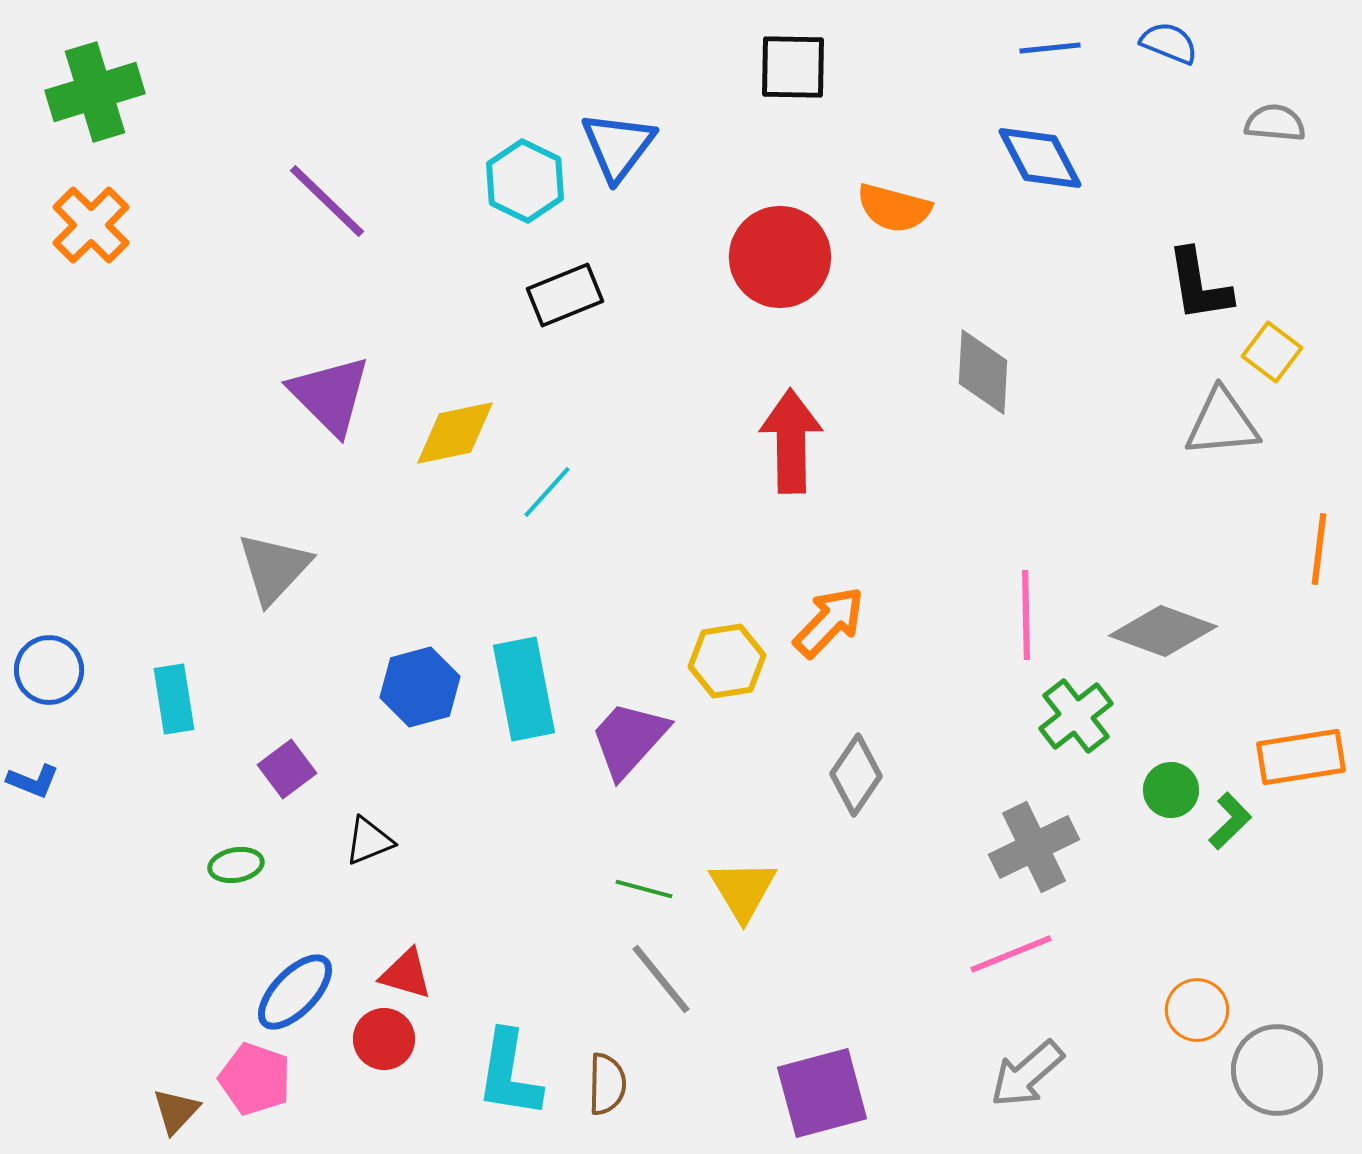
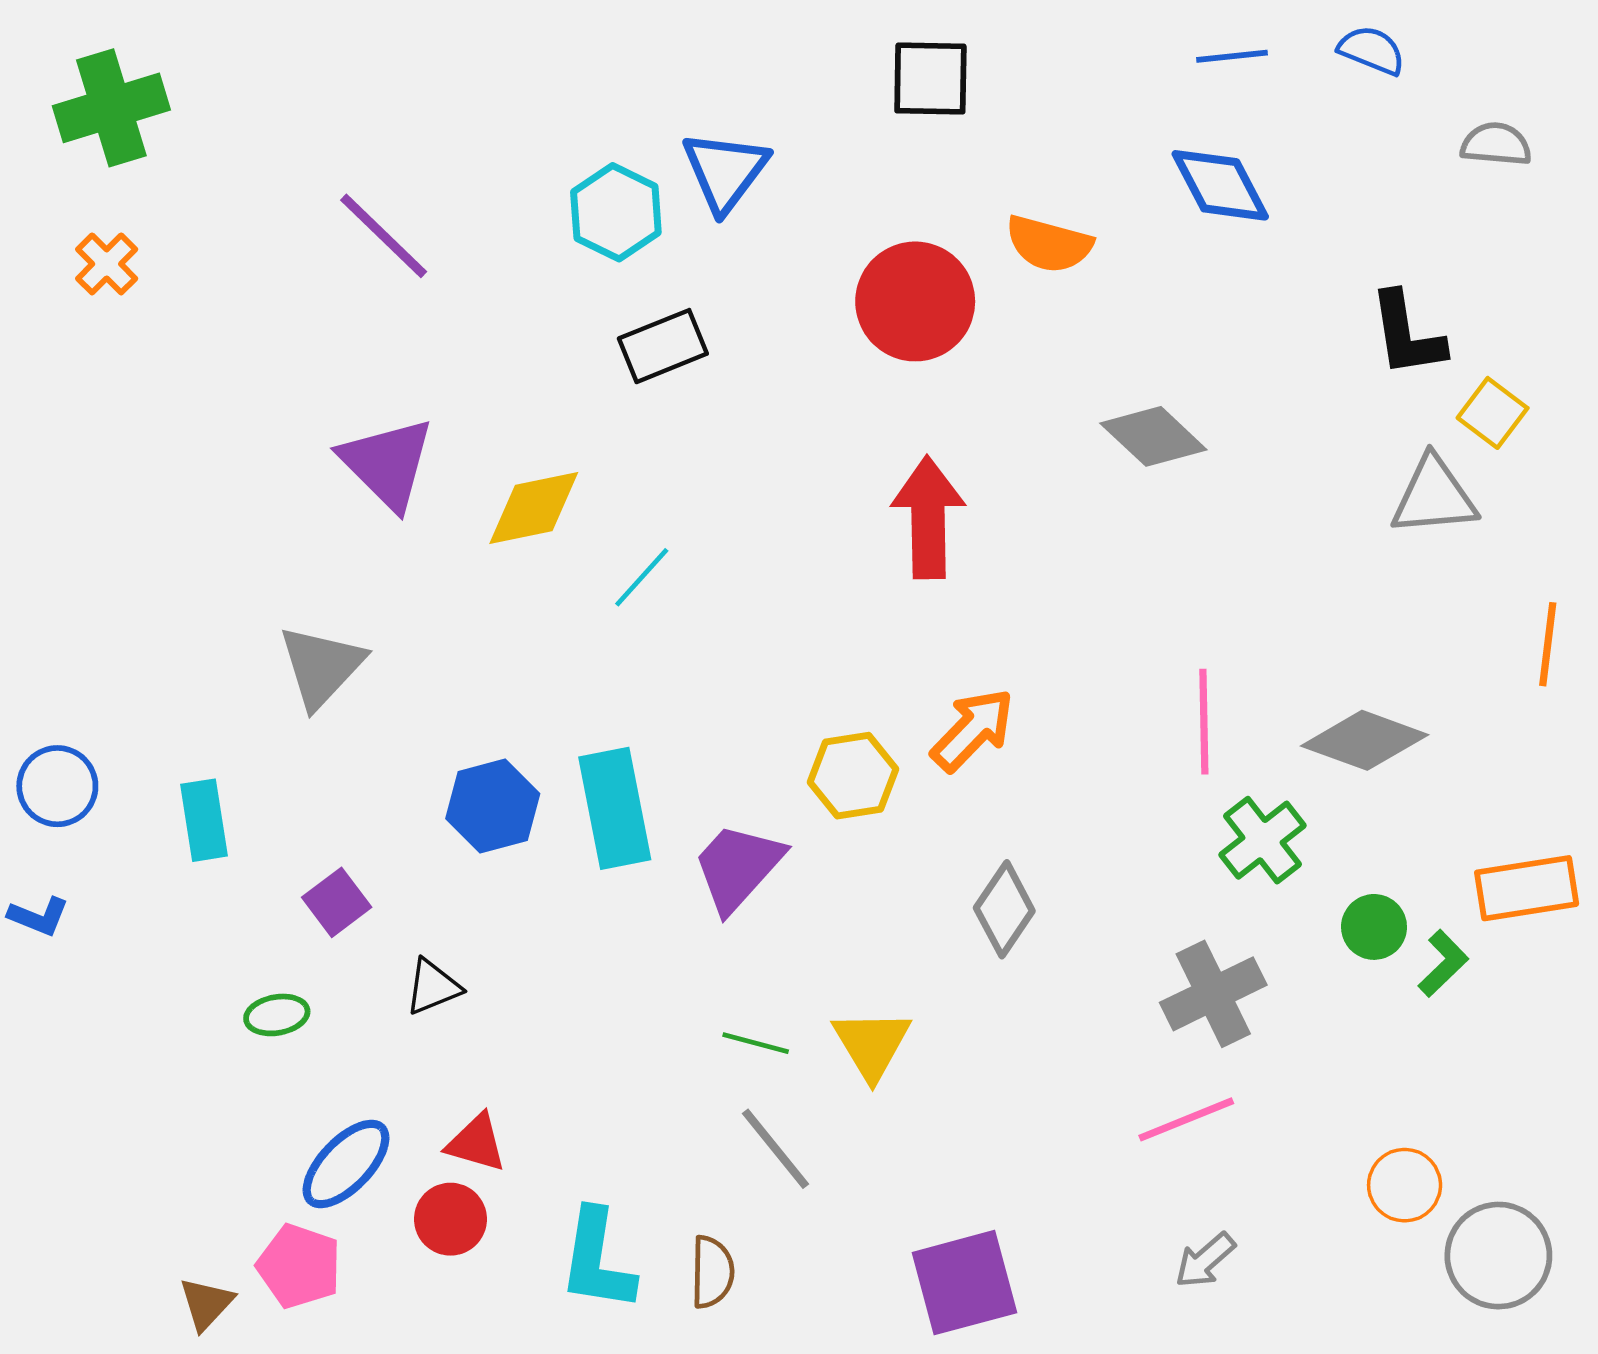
orange cross: (91, 225) -> (107, 264), size x0.7
gray diamond: (983, 372) -> (1153, 436), turned -50
gray arrow: (1027, 1074) -> (1205, 1260), size x0.7

